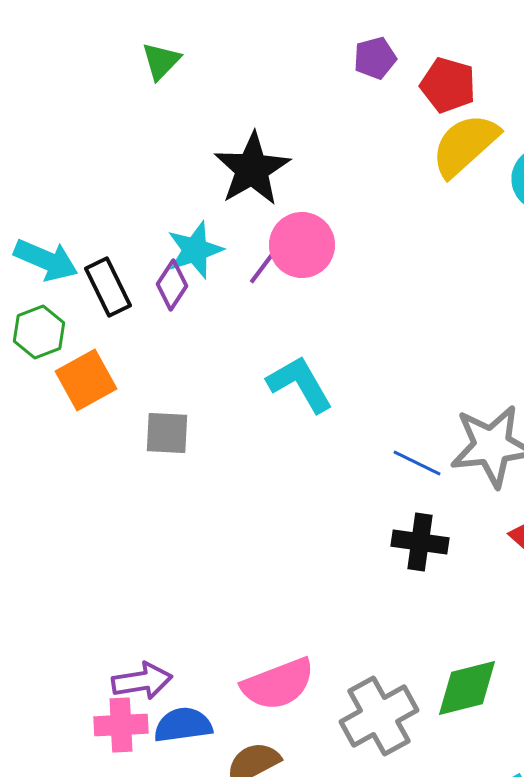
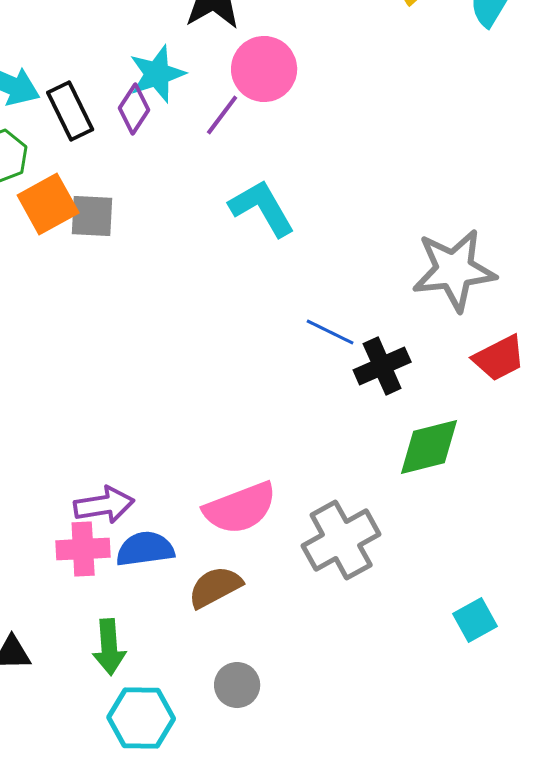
purple line: (265, 264) -> (222, 115), moved
gray square: (167, 433) -> (92, 216), moved
blue line: (417, 463) -> (330, 332), moved
black cross: (420, 542) -> (382, 366), turned -32
green diamond: (467, 688) -> (429, 447), moved

